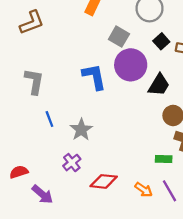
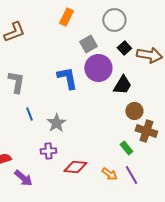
gray square: (119, 37) -> (88, 44), turned 30
green rectangle: (164, 159) -> (126, 148), turned 48
purple cross: (72, 163) -> (48, 151), turned 35

